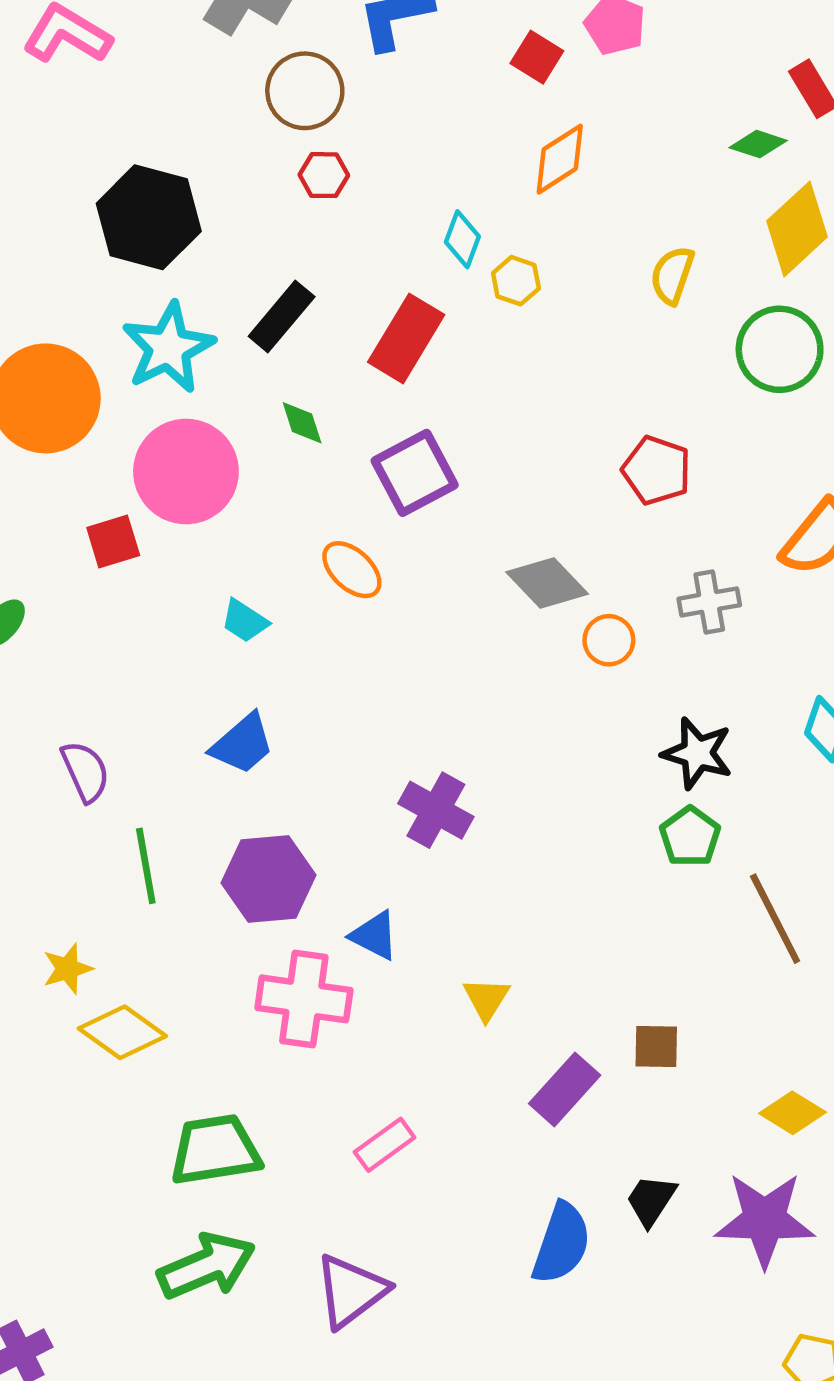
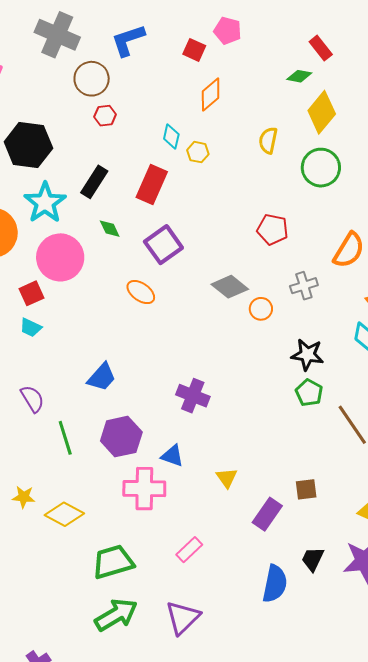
cyan trapezoid: (245, 621) -> (31, 328), moved
yellow star: (67, 969) -> (24, 497), moved, turned 30

